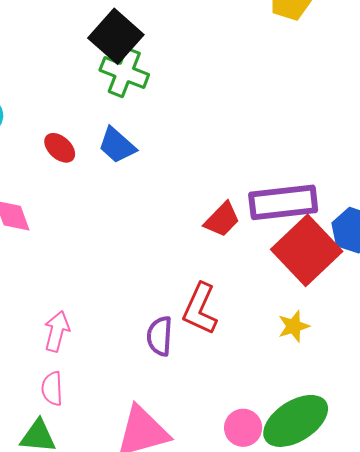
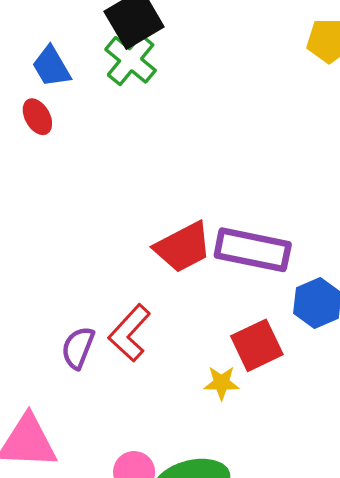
blue trapezoid: (117, 145) -> (51, 67), moved
red trapezoid: (222, 220) -> (183, 247), size x1.4
red square: (307, 250) -> (257, 345), moved, size x0.7

